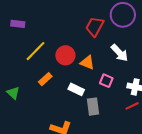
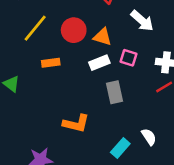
orange rectangle: (45, 79) -> (51, 63), turned 40
white rectangle: (76, 89) -> (99, 63), moved, turned -42

